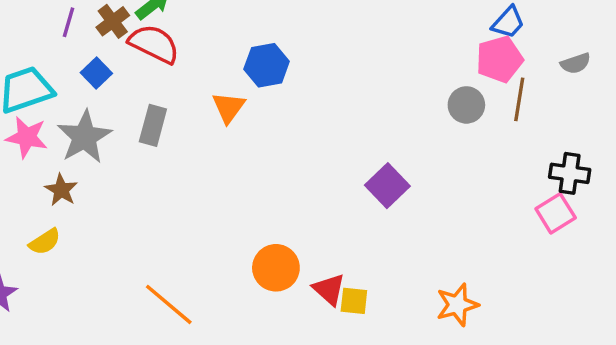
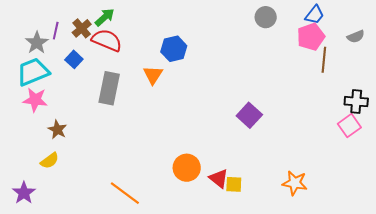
gray circle: (466, 105) -> (266, 17), moved
gray rectangle: (153, 125) -> (109, 88), size x1.4
gray star: (84, 137) -> (37, 43), moved, size x0.7
orange star: (457, 305) -> (295, 183), turned 30

